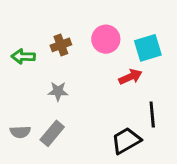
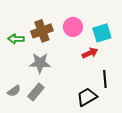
brown cross: (61, 45) -> (42, 31), size x1.5
gray star: (58, 91) -> (40, 63), size x1.5
gray semicircle: (20, 132) -> (14, 91), turned -32

